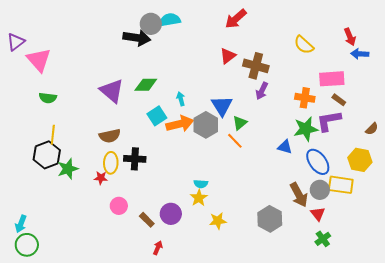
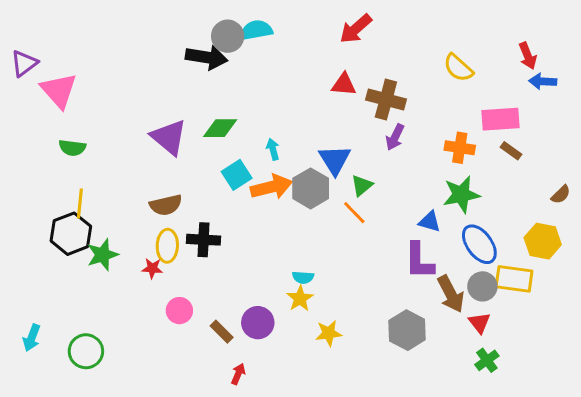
red triangle: (228, 56) -> (344, 84), turned 42
purple L-shape: (329, 121) -> (419, 261), moved, turned -80
green circle: (27, 245) -> (86, 351), moved

